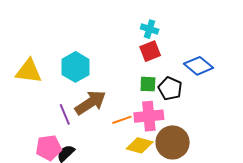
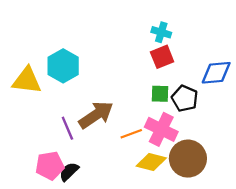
blue diamond: (199, 66) -> (216, 73), turned -44
cyan hexagon: (76, 67) -> (63, 66), moved
pink cross: (149, 116) -> (161, 129), turned 32

